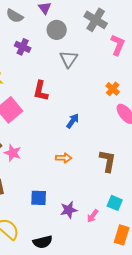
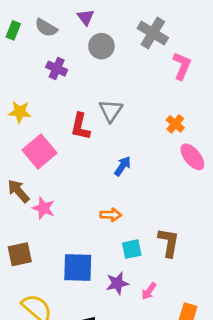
gray triangle: (69, 59) -> (111, 111), moved
brown L-shape: (108, 161) -> (169, 242), moved
blue square: (39, 198) -> (78, 267), size x1.4
cyan square: (115, 203) -> (132, 249), moved, turned -35

